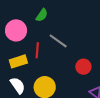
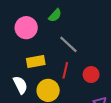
red line: (37, 50) -> (65, 70), moved
yellow rectangle: (18, 61) -> (36, 62), moved

